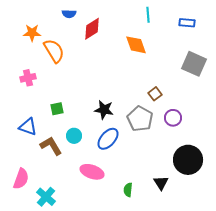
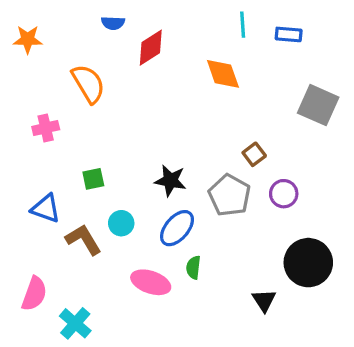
blue rectangle: (187, 23) -> (289, 34), moved
orange star: (32, 33) -> (28, 39), moved
green semicircle: (128, 190) -> (193, 268), moved

